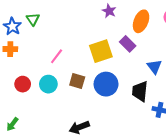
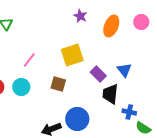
purple rectangle: (128, 44) -> (98, 74), moved
brown square: (77, 81) -> (58, 84), moved
blue circle: (106, 84) -> (77, 119), moved

